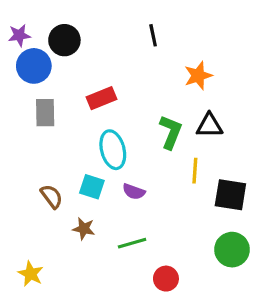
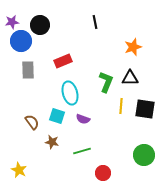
orange star: (198, 76) -> (133, 47), moved
black square: (230, 195) -> (145, 109), moved

